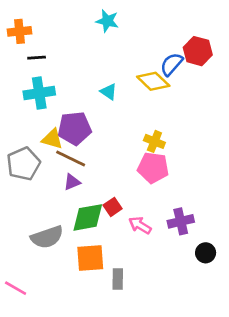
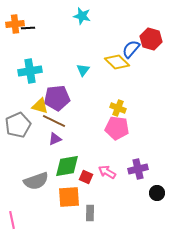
black line: (37, 58) -> (28, 28), moved
cyan triangle: (109, 92) -> (83, 70), turned 32
red square: (113, 207) -> (86, 177), moved, turned -32
pink line: (16, 288) -> (12, 220), turned 48

